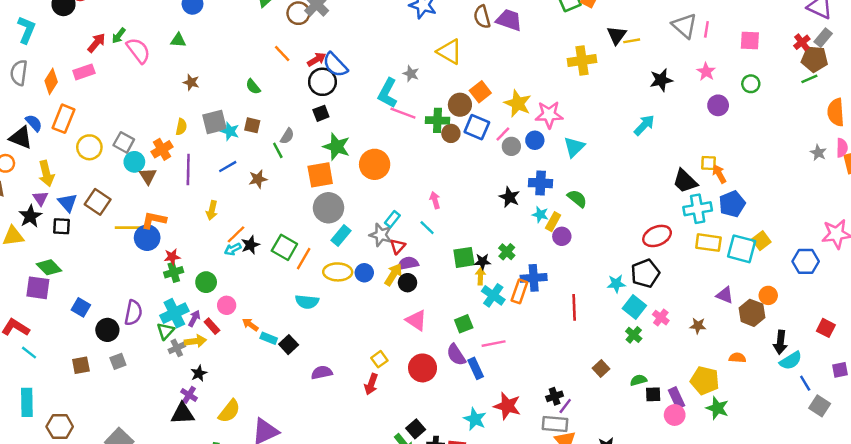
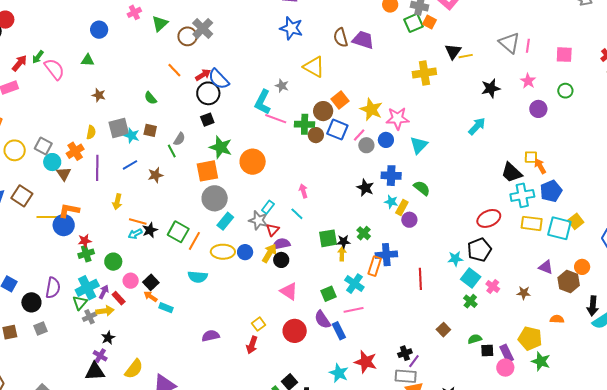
orange line: (236, 234) -> (138, 221), turned 60
cyan cross: (493, 295) -> (354, 284), moved
black square: (289, 345) -> (151, 282), moved

